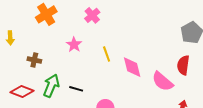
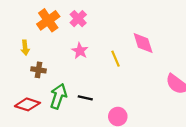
pink cross: (92, 15) -> (78, 19), moved
yellow arrow: (10, 38) -> (25, 48), moved
pink diamond: (132, 67) -> (143, 43), moved

